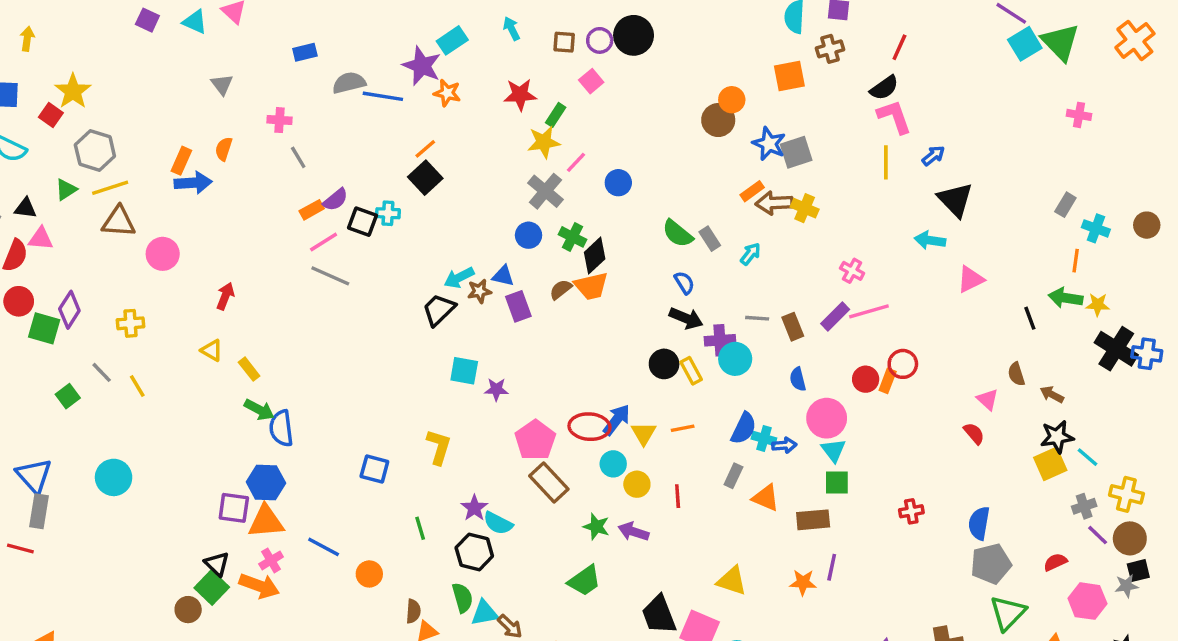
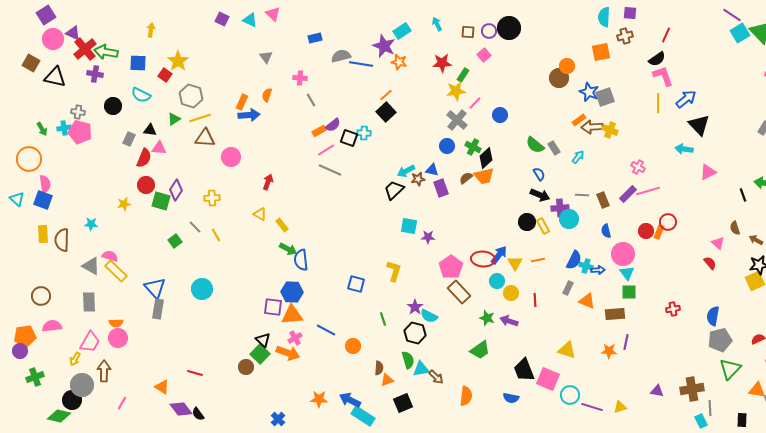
blue arrow: (933, 156) -> (686, 99), size x1.5
red line: (20, 549) -> (195, 373), moved

